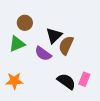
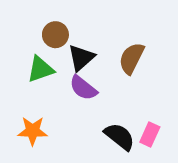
black triangle: (54, 36) -> (81, 58), moved
brown semicircle: (66, 45) -> (131, 58), moved

